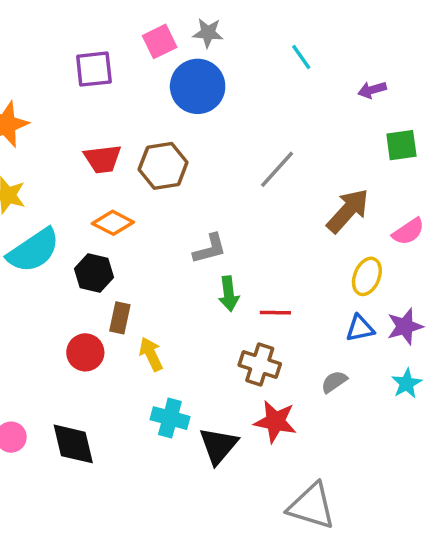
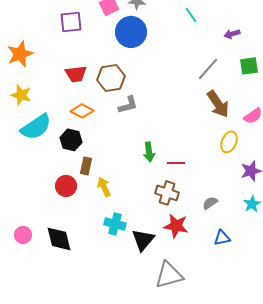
gray line: (277, 169) -> (208, 69), moved
brown arrow: (348, 211) -> (218, 104), turned 104
gray L-shape: (210, 249) -> (128, 105), moved
blue triangle: (360, 328) -> (222, 238), moved
gray triangle: (312, 506) -> (169, 275), moved, turned -32

